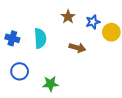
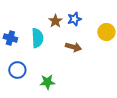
brown star: (68, 17) -> (55, 21), moved
blue star: (93, 22) -> (74, 19), moved

